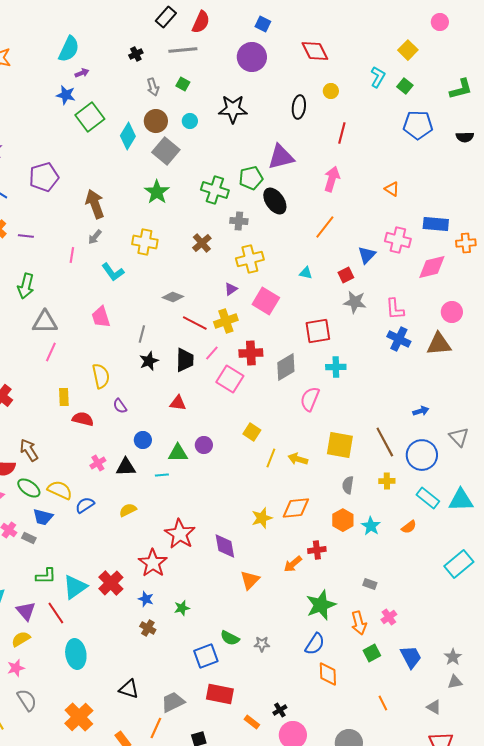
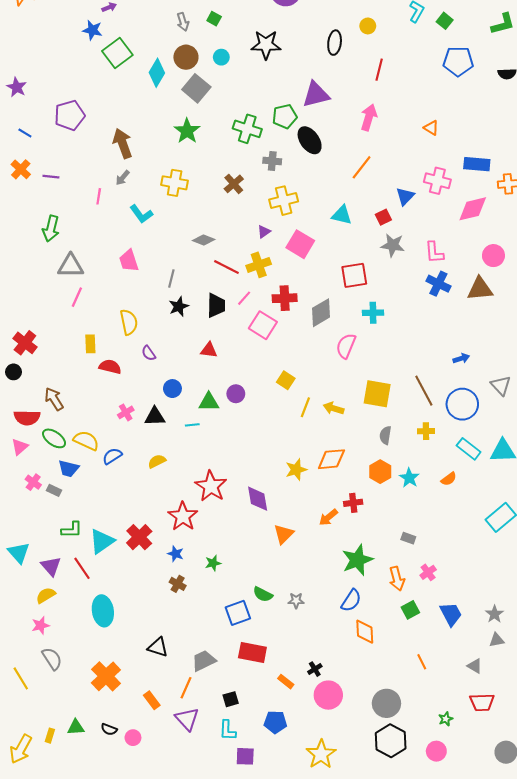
cyan triangle: (306, 273) -> (342, 215), size x1.5

